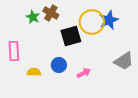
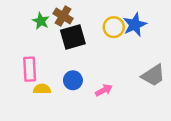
yellow circle: (92, 22) -> (114, 27), size x0.7
black square: (71, 36) -> (73, 37), moved
pink rectangle: (14, 51) -> (30, 69), moved

